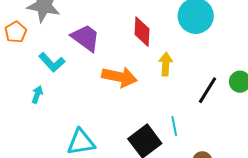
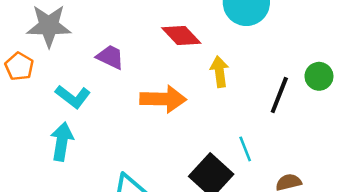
red diamond: (142, 32) -> (181, 35), turned -36
purple trapezoid: (86, 38) -> (110, 57), size x0.7
cyan arrow: (37, 95) -> (62, 142), size x1.6

